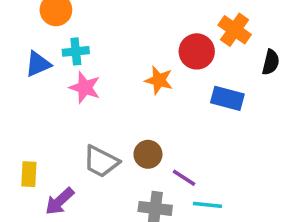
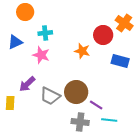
cyan cross: (76, 51) -> (45, 33), moved
brown circle: (148, 154) -> (76, 92), size x1.5
purple arrow: (60, 201) -> (27, 84), moved

